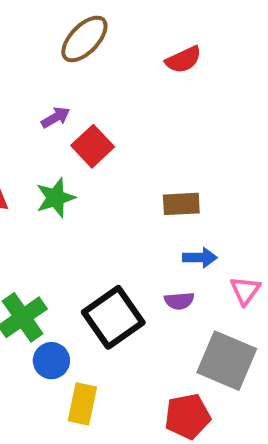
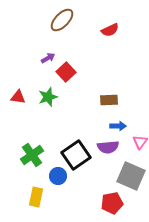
purple semicircle: (179, 301) -> (108, 147), size x1.5
blue circle: (51, 361) -> (58, 176), moved
yellow rectangle: (82, 404) -> (36, 197), moved

